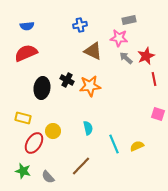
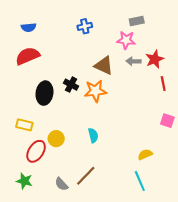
brown triangle: (93, 51) -> (104, 66), moved
gray arrow: (126, 58) -> (133, 61), turned -40
cyan line: (114, 144) -> (140, 181), moved
gray semicircle: (48, 177) -> (61, 184), moved

